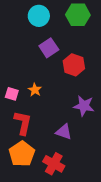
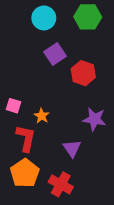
orange star: (35, 90) -> (42, 116), moved
purple triangle: (64, 132) -> (72, 148), turned 36

